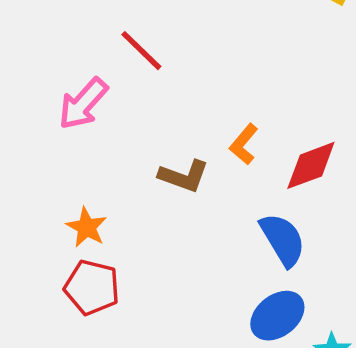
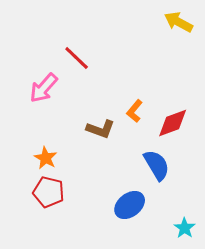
blue ellipse: (277, 316) -> (130, 205), moved

